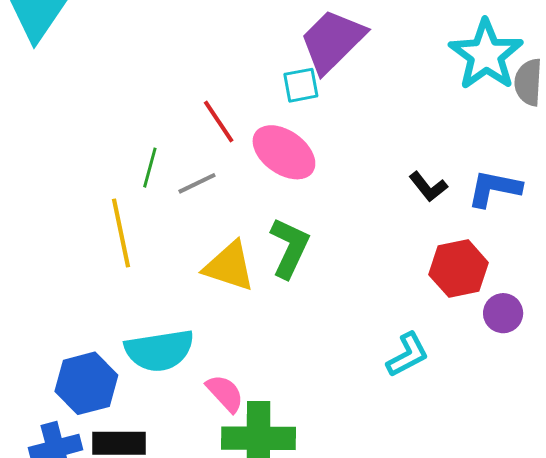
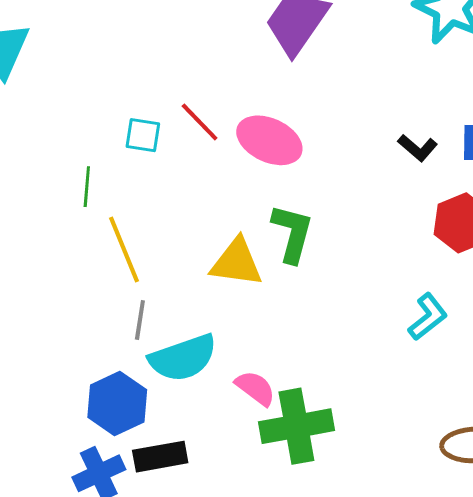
cyan square: (301, 85) -> (143, 135), moved, turned 30
green line: (150, 168) -> (87, 187), moved
gray line: (197, 183) -> (140, 320), moved, turned -45

